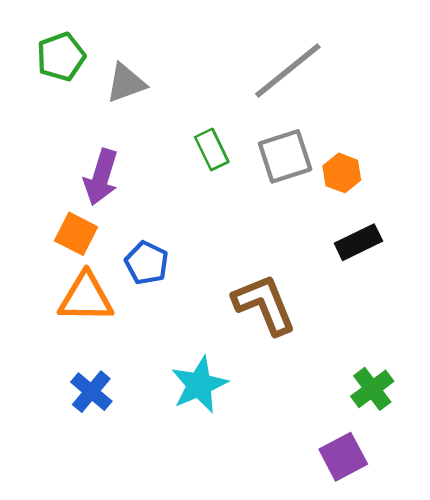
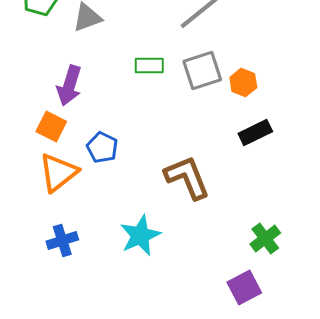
green rectangle: (212, 149) -> (149, 66), turned -64
orange triangle: (86, 298) -> (58, 172), turned -39
blue cross: (91, 392) -> (62, 240), turned 32

